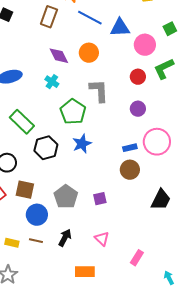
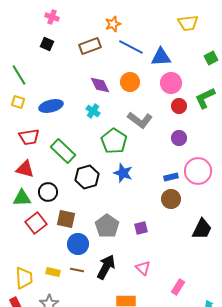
brown rectangle: (49, 17) -> (90, 46), turned 50
pink circle: (145, 45) -> (171, 83), moved
gray L-shape: (99, 91) -> (140, 120), turned 130
blue star: (82, 144) -> (123, 173), turned -30
black arrow: (65, 238) -> (106, 267), size x1.4

